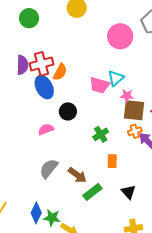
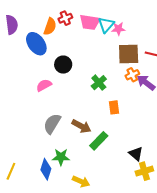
red cross: (42, 64) -> (65, 18), moved, size x0.6
pink trapezoid: (99, 85) -> (90, 22), moved
pink star: (127, 96) -> (118, 29), moved
black triangle: (128, 192) -> (136, 154), moved
green star: (52, 218) -> (61, 157), moved

